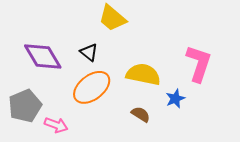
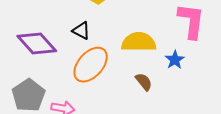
brown semicircle: (141, 114) -> (144, 82), turned 30

